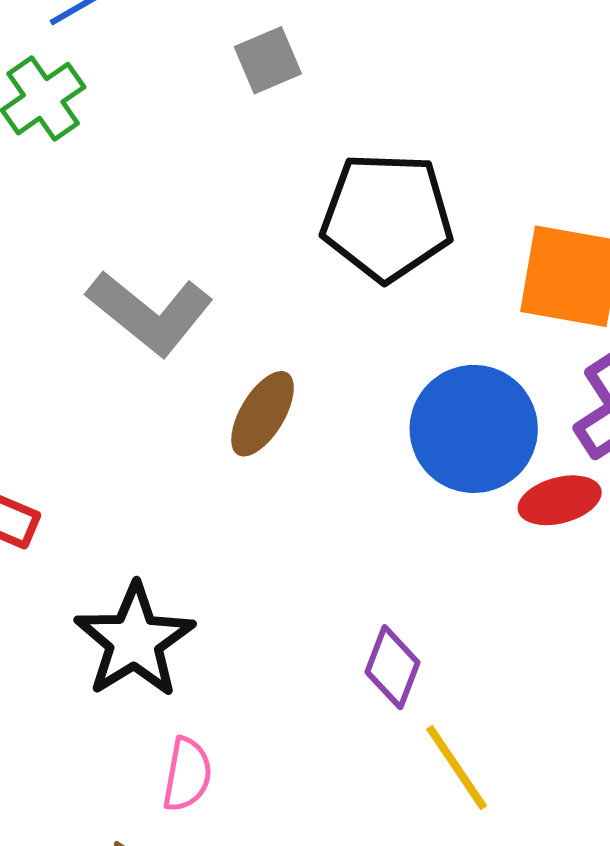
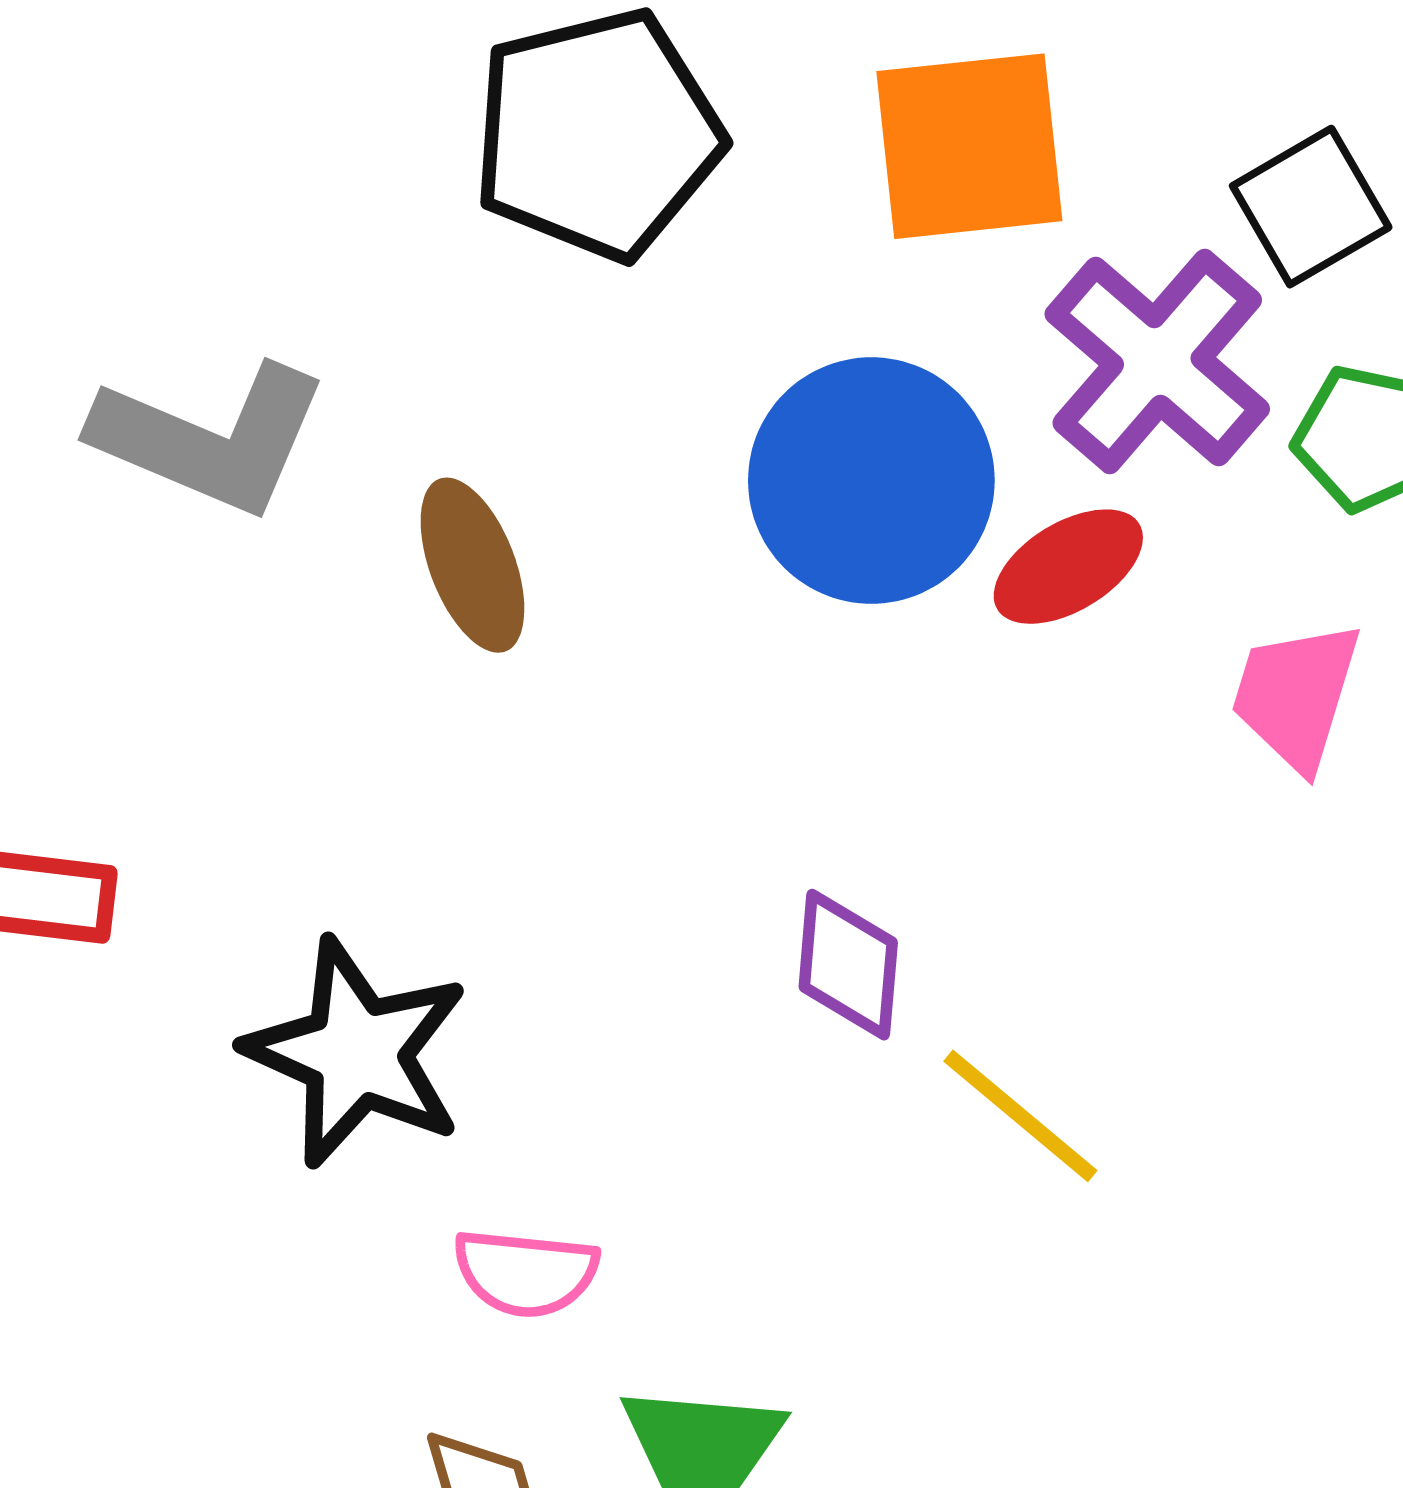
brown ellipse: (263, 414) -> (472, 565), turned -36
pink semicircle: (187, 774) -> (526, 1273), turned 102

